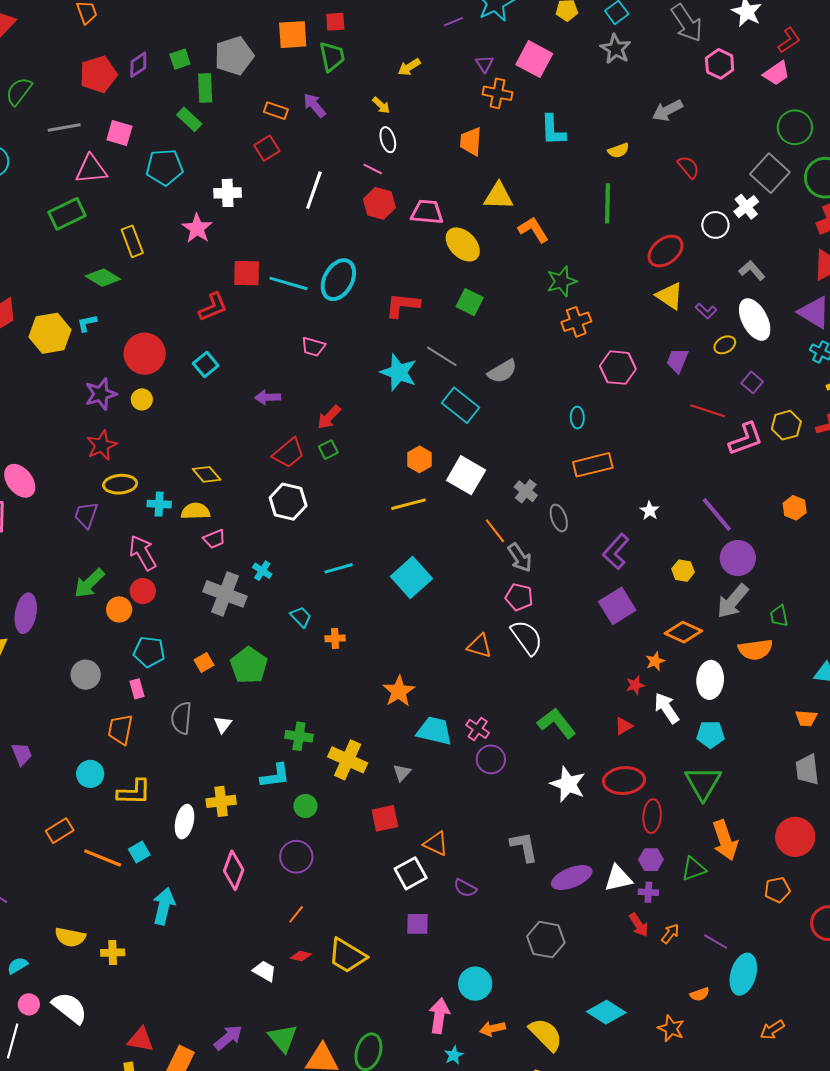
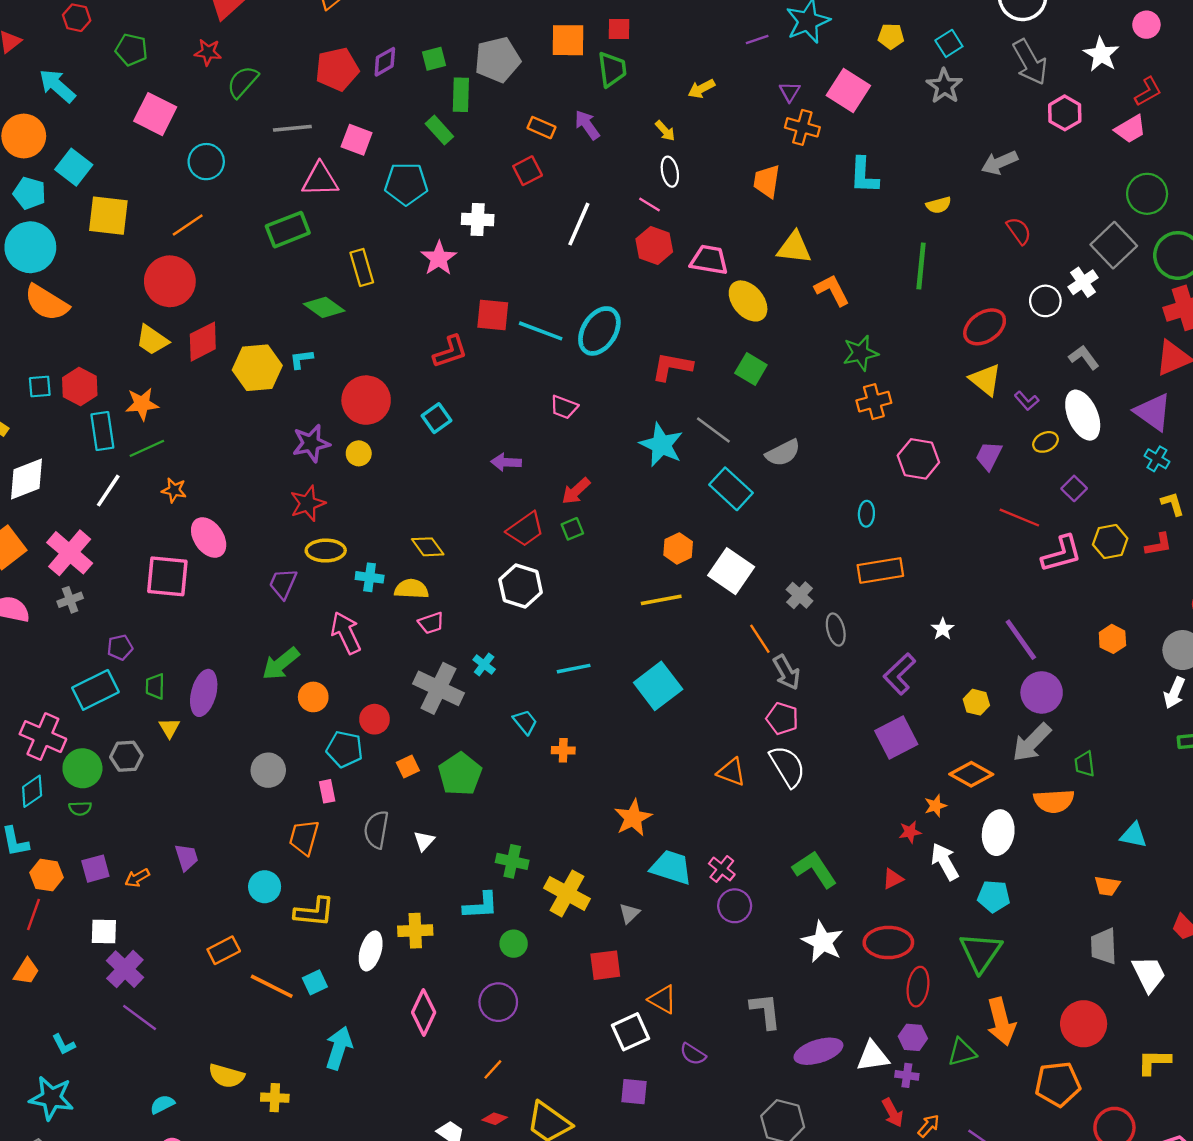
red circle: (143, 591) -> (374, 719), moved
orange pentagon: (777, 890) -> (1058, 1084), size x1.5

